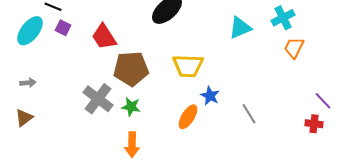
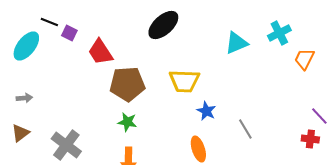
purple square: (63, 28) -> (69, 33), moved
orange trapezoid: (294, 48) -> (304, 59), moved
gray cross: (98, 99) -> (66, 145), moved
orange ellipse: (188, 117) -> (198, 149), moved, turned -50

